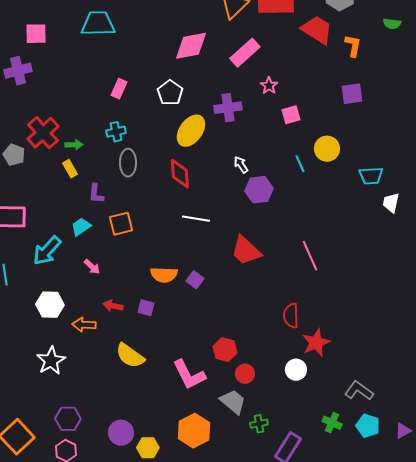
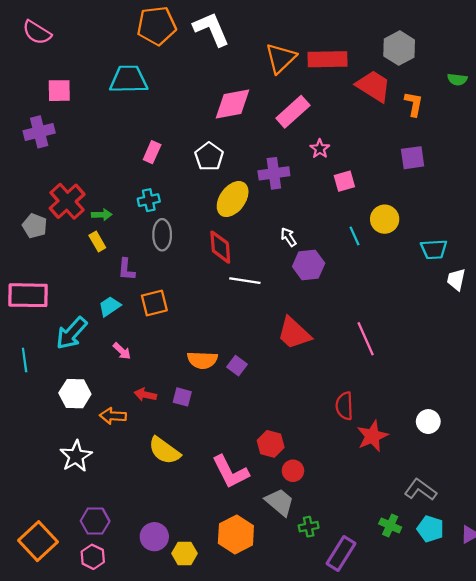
white line: (196, 219) -> (245, 281), moved
white circle: (296, 370) -> (428, 422), moved

